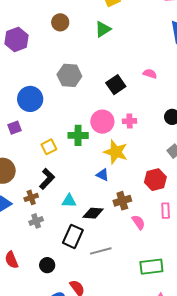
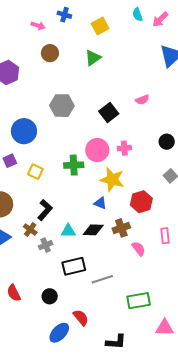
pink semicircle: (150, 74) -> (142, 100), turned 144
yellow square: (49, 147) -> (35, 172), moved, turned -35
red hexagon: (155, 180) -> (141, 202), moved
brown cross: (31, 197) -> (30, 229), turned -32
black diamond: (93, 213) -> (93, 230), moved
gray cross: (36, 221) -> (46, 245), moved
black rectangle: (73, 236) -> (74, 266), turned 55
green rectangle: (151, 267) -> (139, 301), moved

